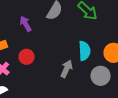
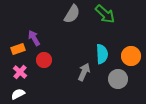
purple arrow: (26, 24) -> (34, 38), moved

